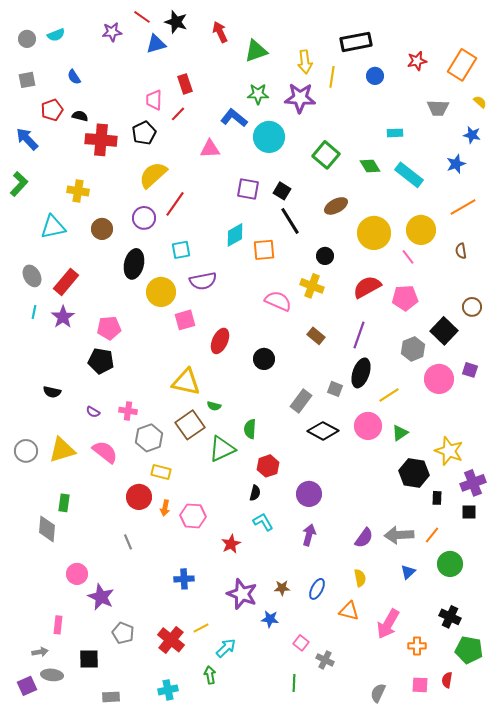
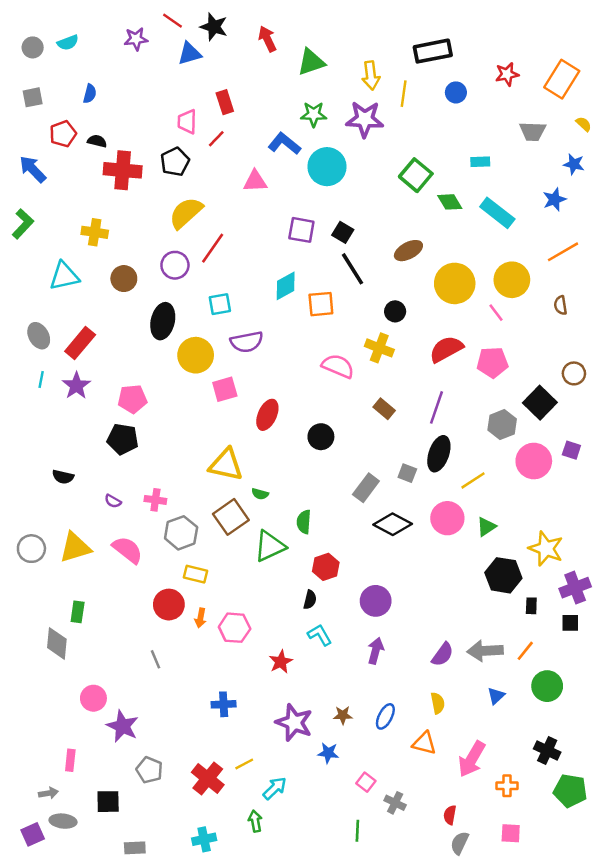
blue semicircle: (74, 77) -> (90, 94), turned -133
green square: (326, 155) -> (416, 175), moved
red semicircle: (447, 680) -> (450, 815), moved

